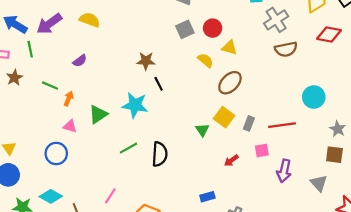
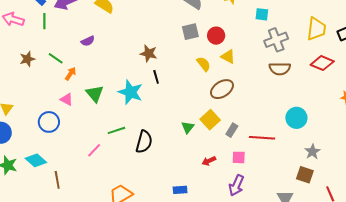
brown star: (14, 78) -> (27, 59), moved
green triangle: (98, 114) -> (95, 94), turned -48
purple arrow: (284, 171) -> (236, 185), moved
pink line: (110, 196) -> (94, 150), moved

